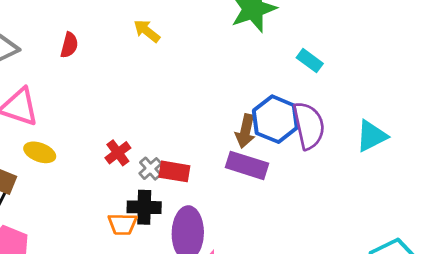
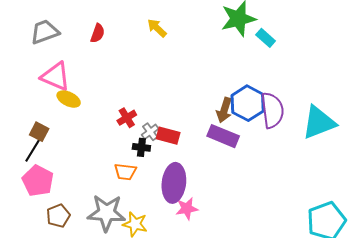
cyan rectangle: (310, 61) -> (266, 38), moved
cyan triangle: (371, 136) -> (319, 122), size x1.4
yellow ellipse: (40, 152) -> (69, 99), moved
black cross: (144, 207) -> (141, 147), moved, size x0.7

